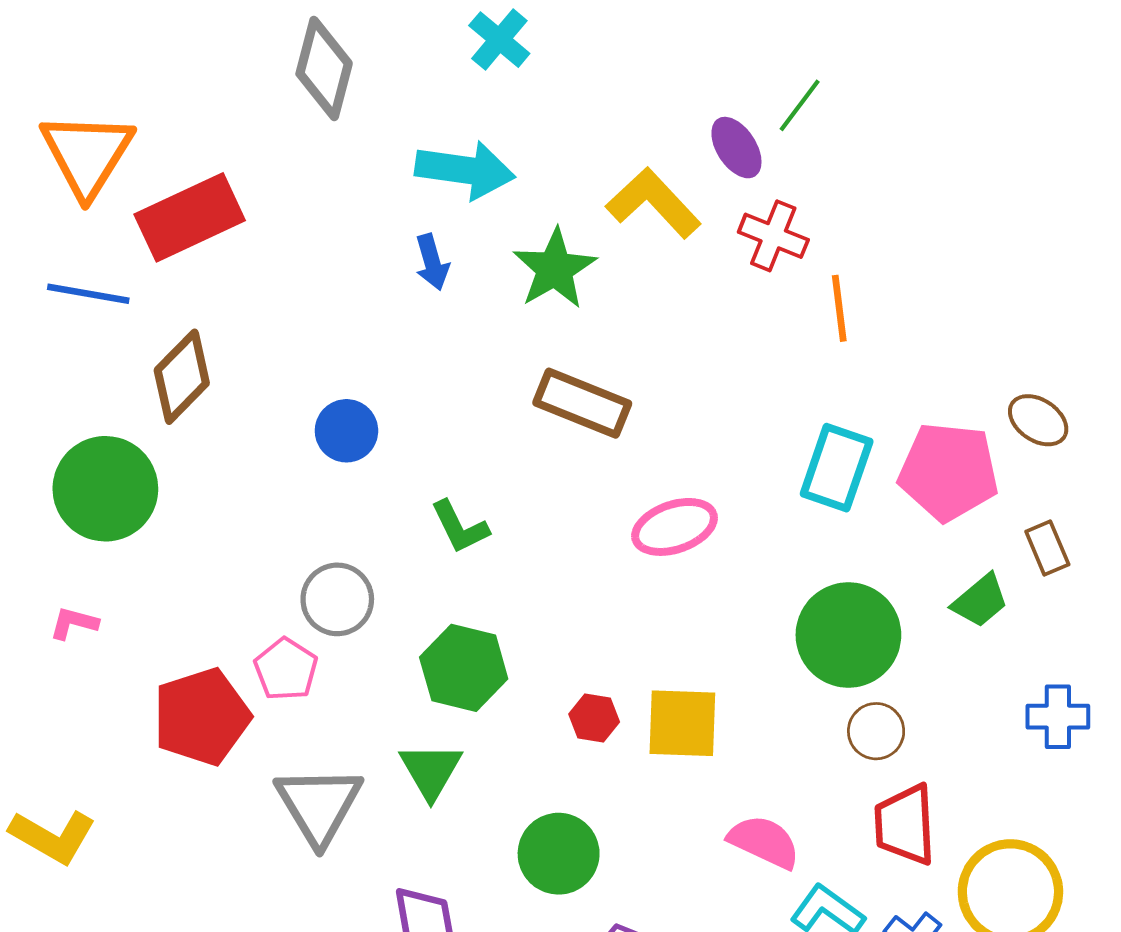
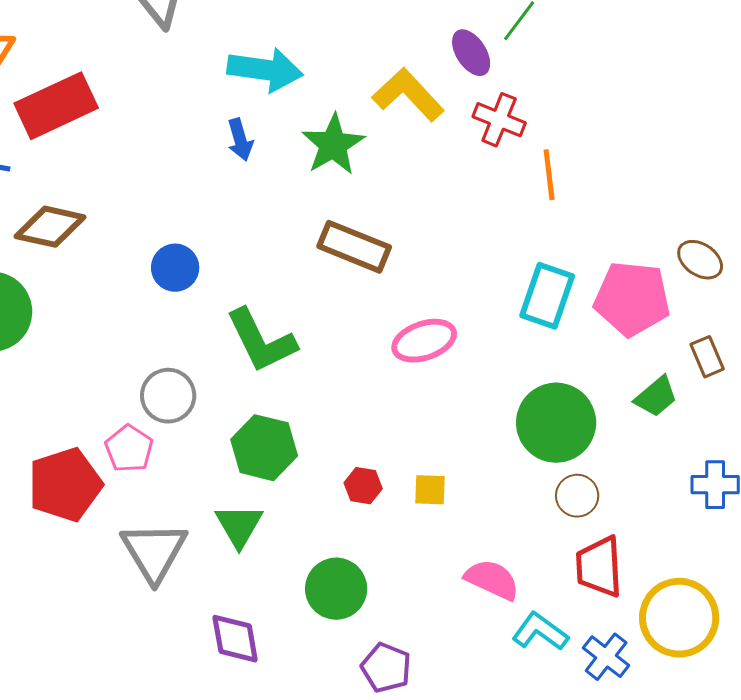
brown diamond: (182, 377) -> (50, 227), turned 58
green L-shape: (460, 527) -> (261, 341), size x1.6
yellow square: (682, 723) -> (430, 490), size x0.6

